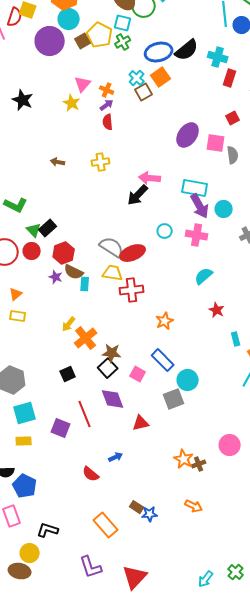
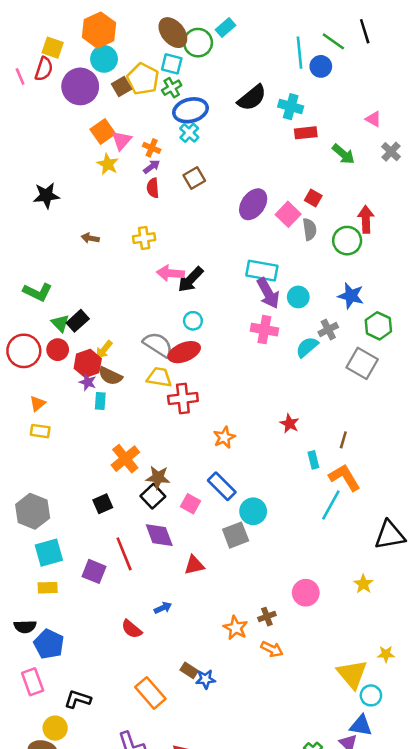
red semicircle: (15, 17) -> (44, 69), moved
blue ellipse: (159, 52) -> (190, 110), moved
orange square: (161, 77) -> (103, 132), moved
red rectangle: (230, 78) -> (306, 133), turned 66
brown square: (144, 92) -> (194, 178), moved
black star: (23, 100) -> (46, 195), moved, turned -30
red square: (233, 118) -> (313, 198), moved, turned -32
pink square: (216, 143) -> (288, 214), turned 36
pink arrow: (150, 178) -> (170, 273), moved
cyan circle: (165, 231) -> (193, 321), moved
red hexagon: (64, 253) -> (88, 363), moved
cyan semicircle: (204, 276) -> (307, 347), moved
cyan rectangle: (85, 284) -> (100, 401), moved
yellow arrow: (69, 324) -> (104, 350), moved
orange star: (184, 459) -> (236, 628), moved
orange arrow: (194, 506) -> (272, 649), moved

